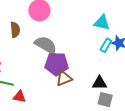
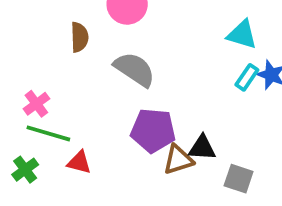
purple pentagon: (57, 64) -> (153, 130), moved
brown triangle: (64, 78) -> (178, 160), moved
black triangle: (100, 83) -> (202, 148), moved

